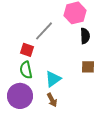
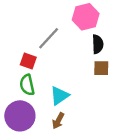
brown square: (88, 67) -> (101, 68), moved
brown arrow: (52, 100) -> (58, 121), turned 56

